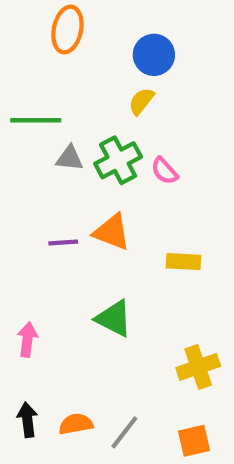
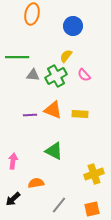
yellow semicircle: (141, 101) -> (66, 56), moved
pink semicircle: (164, 171) -> (84, 75), moved
yellow rectangle: (183, 262) -> (80, 114), moved
black arrow: (27, 420) -> (13, 199), turned -126
orange semicircle: (76, 424) -> (36, 183), moved

